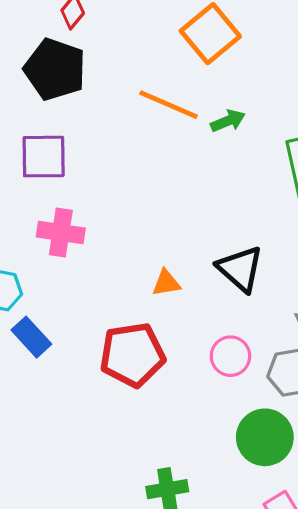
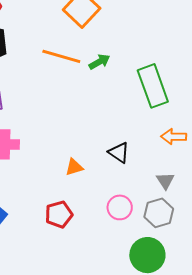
black triangle: (240, 269) -> (119, 152), size x0.7
red pentagon: (132, 355) -> (59, 214), size x0.7

